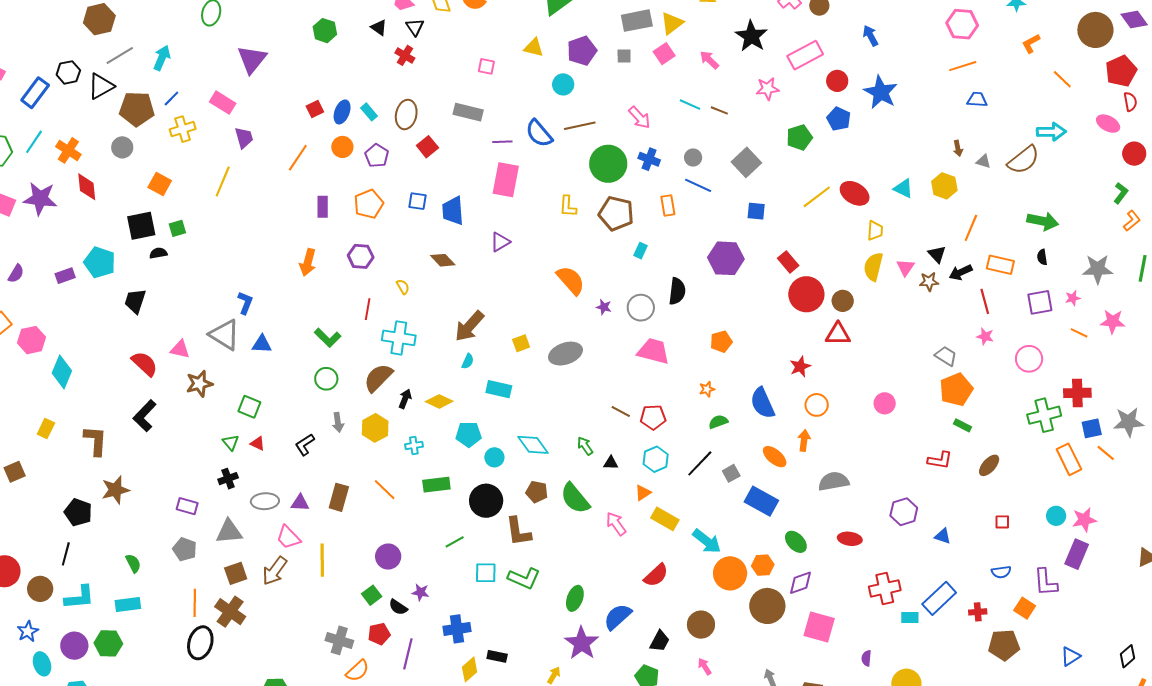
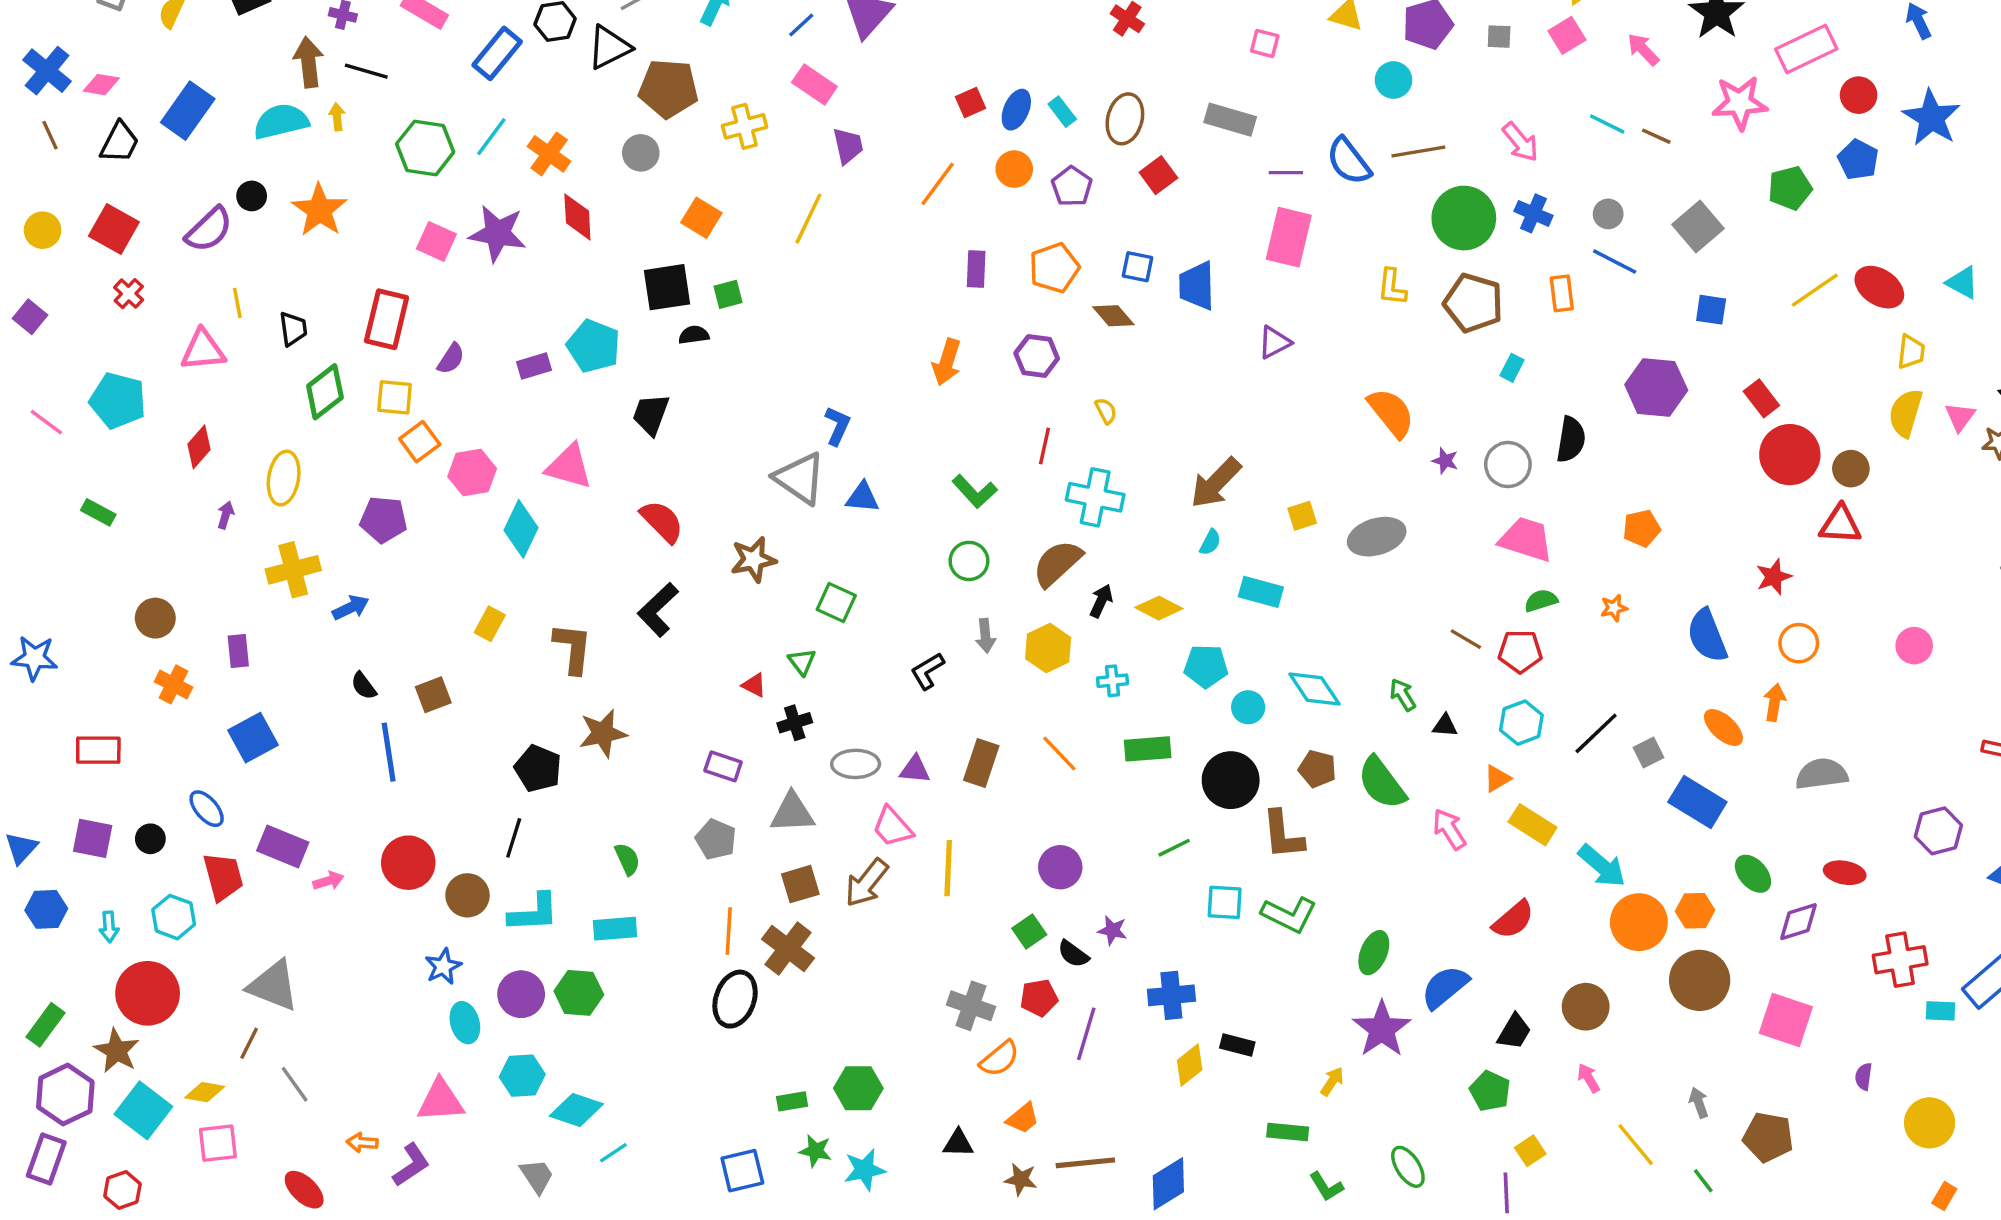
pink star: (767, 89) -> (1740, 103), size x1.4
blue line: (171, 98) -> (801, 25), moved
brown diamond: (443, 260) -> (1113, 316), moved
pink triangle: (180, 349) -> (569, 466), moved, size x1.4
green semicircle: (718, 422) -> (1541, 601), moved
red triangle: (258, 443) -> (754, 685), moved
purple diamond: (800, 583) -> (1798, 922), moved

